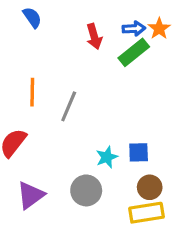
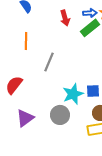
orange line: (32, 92) -> (26, 41), moved
cyan star: (107, 157) -> (73, 94), size x1.5

